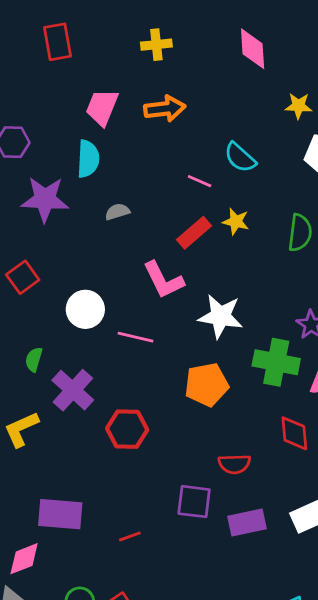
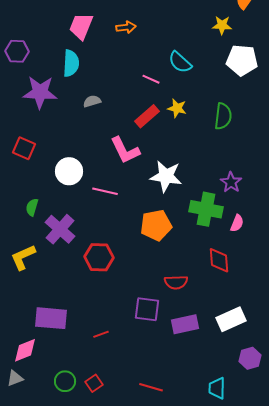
orange arrow: (165, 109) -> (126, 27), size x0.7
red square: (23, 277) -> (24, 148), turned -30

